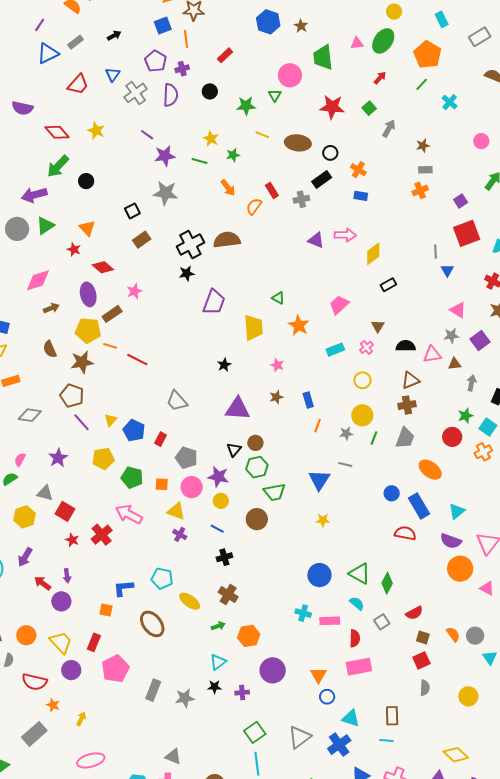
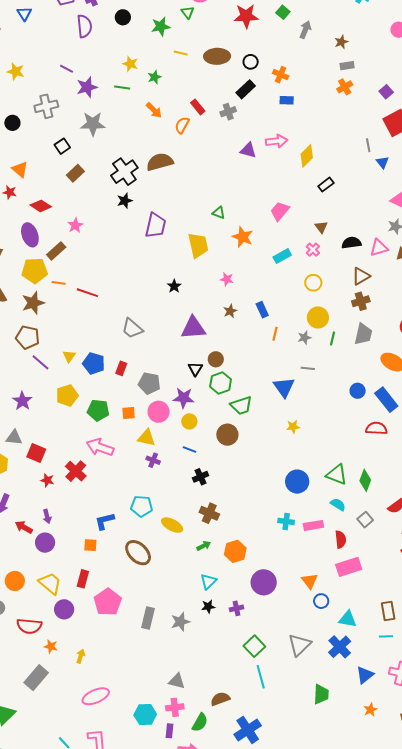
gray cross: (136, 93) -> (46, 106), moved, turned 30

